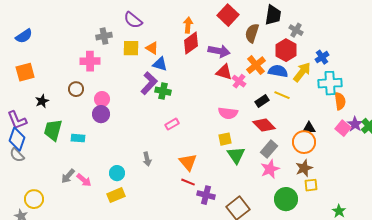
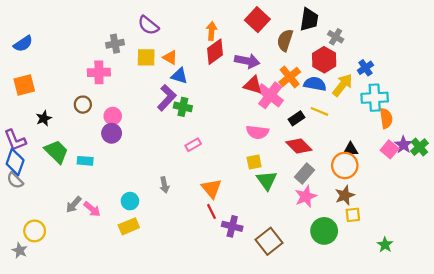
pink cross: (239, 81) -> (270, 95), size x1.6
green trapezoid: (53, 130) -> (56, 152), turned 120
red line: (188, 182) -> (212, 211), turned 40

